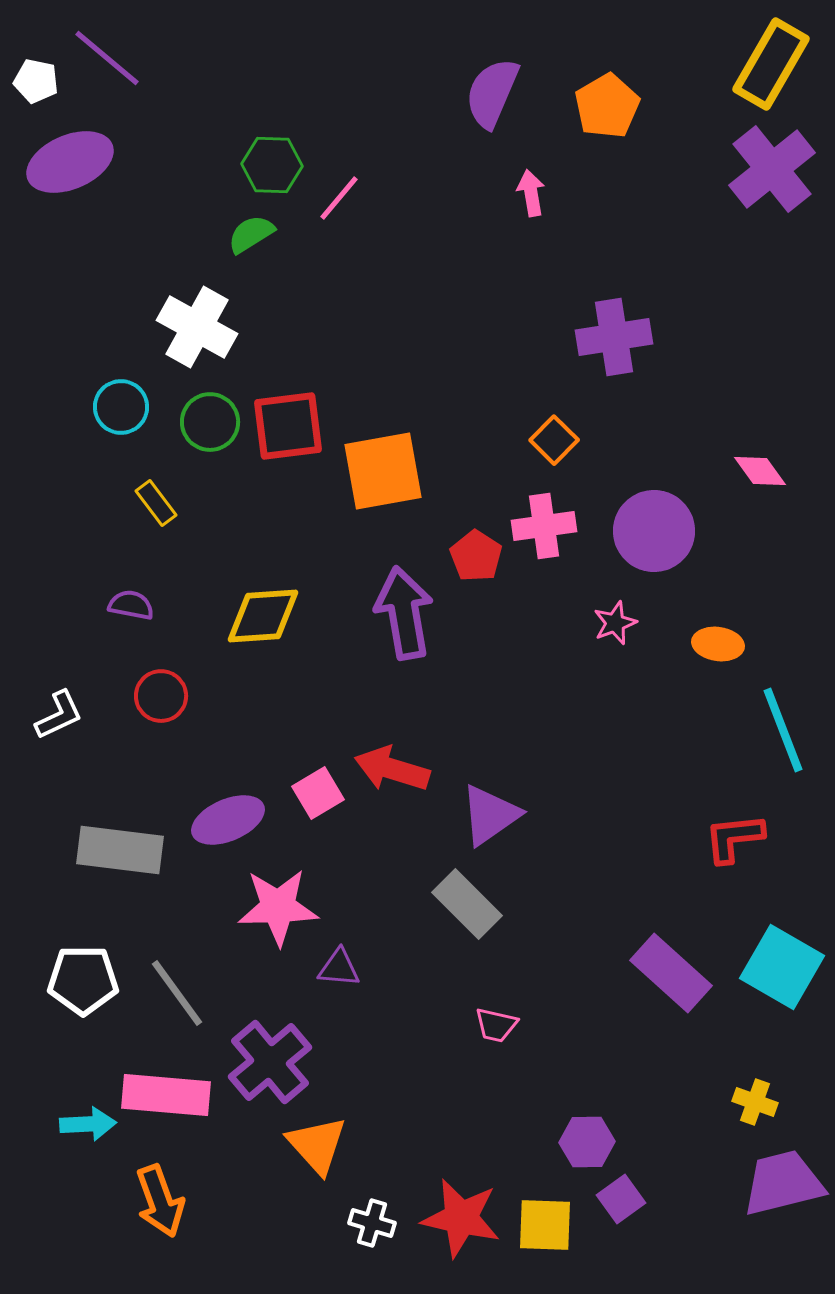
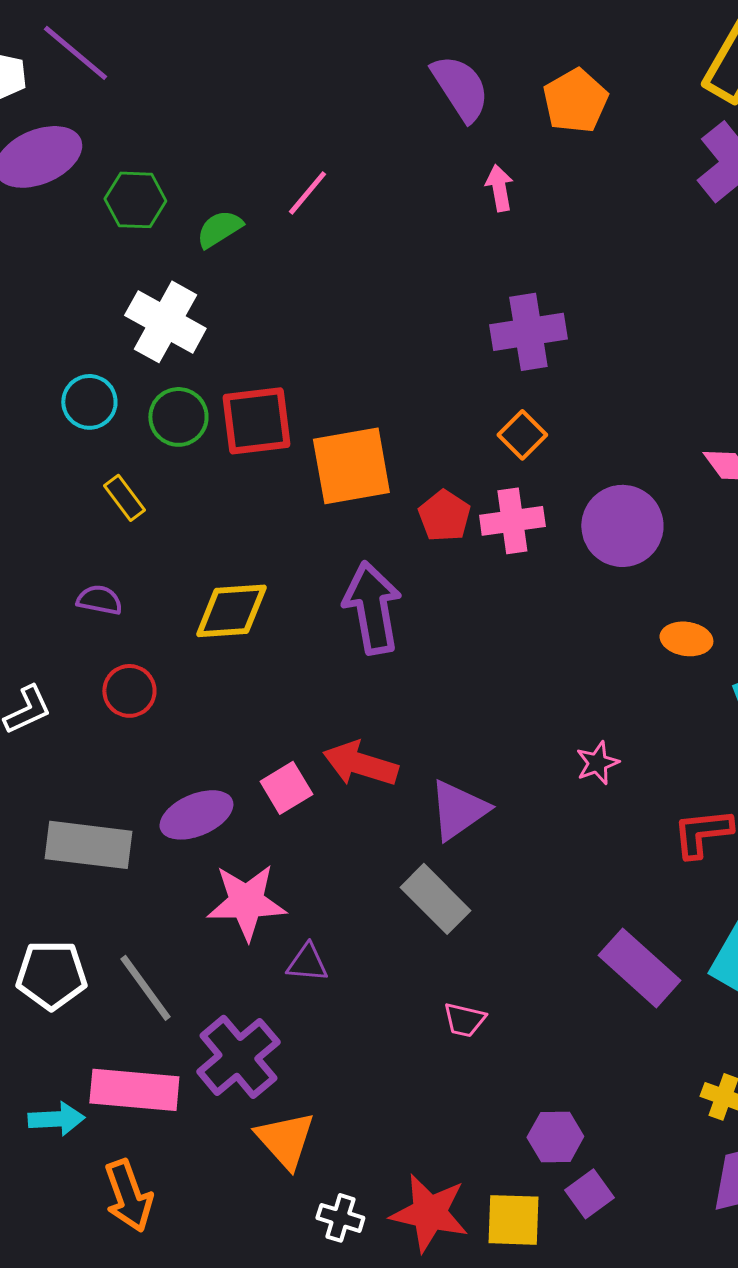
purple semicircle: (492, 93) -> (460, 88), turned 124
green hexagon: (272, 165) -> (135, 200), moved
purple cross: (614, 337) -> (528, 332), moved
red pentagon: (476, 556) -> (444, 516), moved
pink star: (615, 623) -> (597, 763), moved

